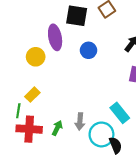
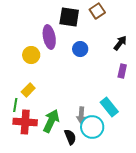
gray arrow: (80, 122) -> (81, 115), moved
green arrow: (57, 128) -> (51, 121), size x1.6
black semicircle: (115, 145) -> (70, 137), moved

